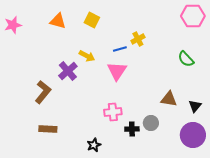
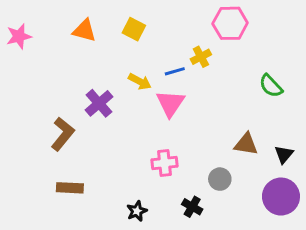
pink hexagon: (193, 16) -> (230, 23), moved
yellow arrow: (87, 56) -> (140, 82), moved
black cross: (132, 129) -> (192, 207), moved, turned 32

